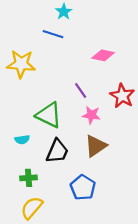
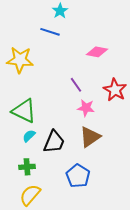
green triangle: (49, 115) -> (24, 111), moved
cyan semicircle: (22, 140) -> (29, 136), moved, turned 144

